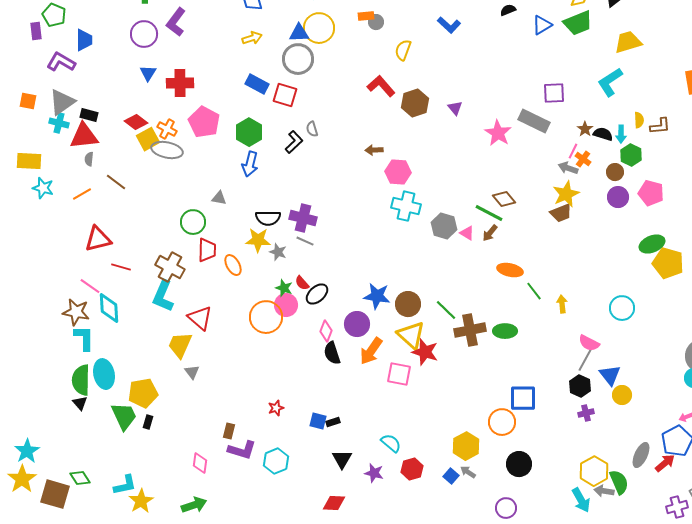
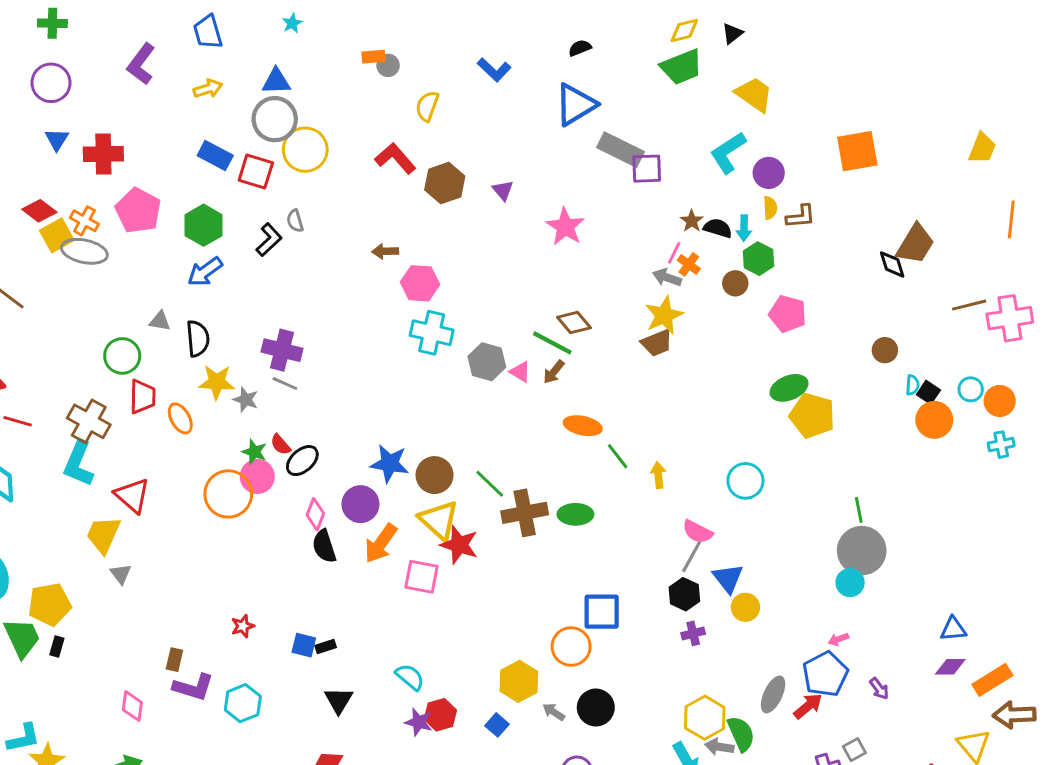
purple L-shape: (176, 22) -> (141, 64), moved
blue triangle: (542, 25) -> (575, 105), moved, size x1.5
yellow circle: (319, 28) -> (305, 150), moved
yellow trapezoid: (628, 42) -> (754, 94), turned 52
gray rectangle: (534, 121) -> (620, 150), moved
blue arrow: (250, 164) -> (205, 272), turned 40
purple circle: (618, 197) -> (769, 173), moved
black semicircle: (268, 218) -> (198, 339), moved, turned -95
gray arrow: (468, 472) -> (554, 712), moved
purple star: (374, 473) -> (419, 722), moved

